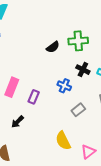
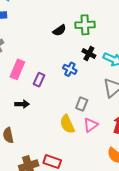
gray rectangle: (78, 110) -> (82, 104), moved, turned -32
black arrow: (17, 122) -> (22, 104), turned -136
pink triangle: (88, 152) -> (91, 125), moved

